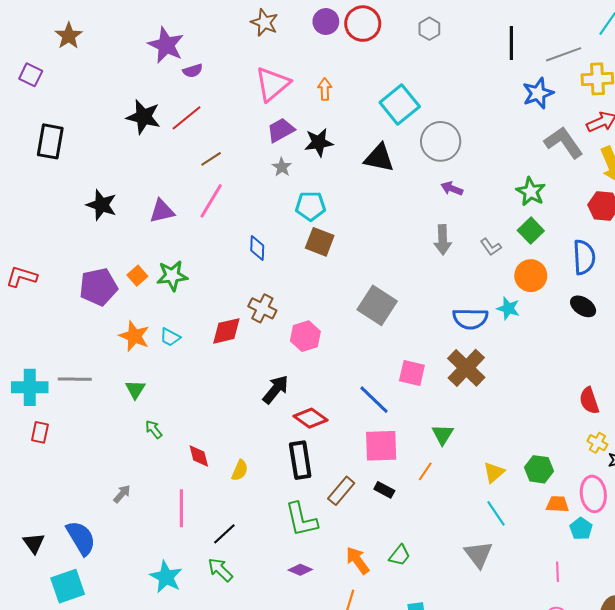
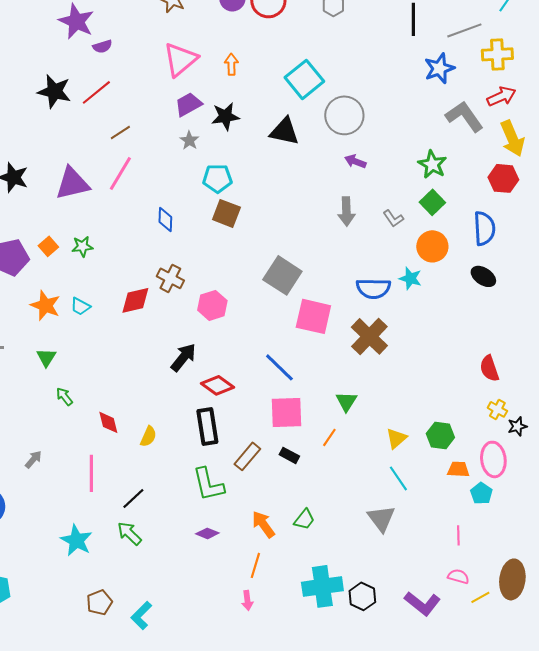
purple triangle: (162, 211) -> (72, 183), size x1.4
green star: (172, 276) -> (82, 246), size x0.7
pink square: (412, 373) -> (313, 316), moved, size x1.4

